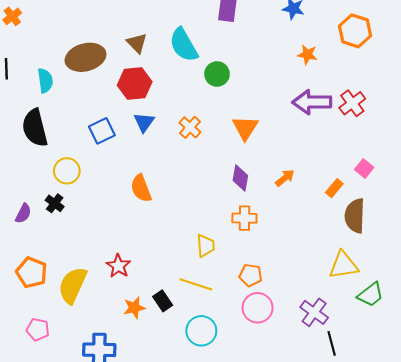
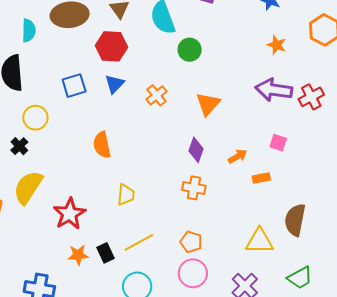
pink square: (364, 169) -> (278, 143), moved, turned -30
orange rectangle: (334, 188) -> (261, 178), moved, turned 30
brown semicircle: (355, 216) -> (295, 220), moved
yellow trapezoid: (206, 246) -> (126, 195), moved
yellow triangle: (344, 265) -> (260, 241), moved
red star: (118, 266) -> (69, 214), size x1.4
yellow line: (196, 284) -> (139, 242), turned -56
yellow semicircle: (73, 285) -> (28, 187), moved

